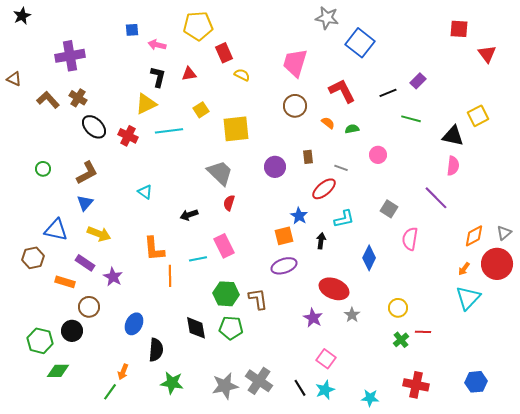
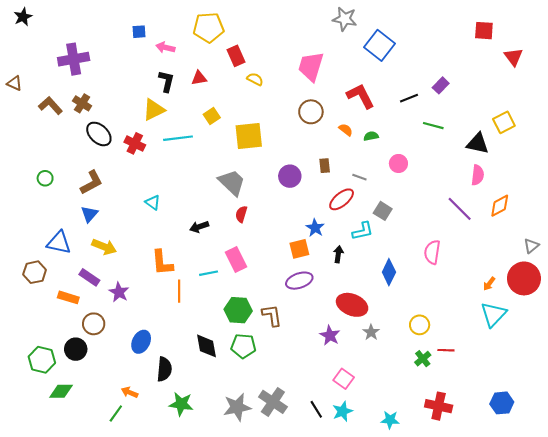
gray square: (389, 209) -> (383, 211), moved
orange diamond: (474, 236) -> (500, 206), moved
orange arrow: (123, 372) -> (129, 392), turned 91

